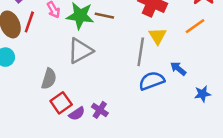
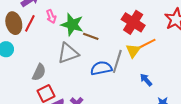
brown line: (104, 16) -> (91, 36), moved
orange line: (195, 26) -> (147, 44), moved
blue semicircle: (152, 81) -> (101, 68), moved

